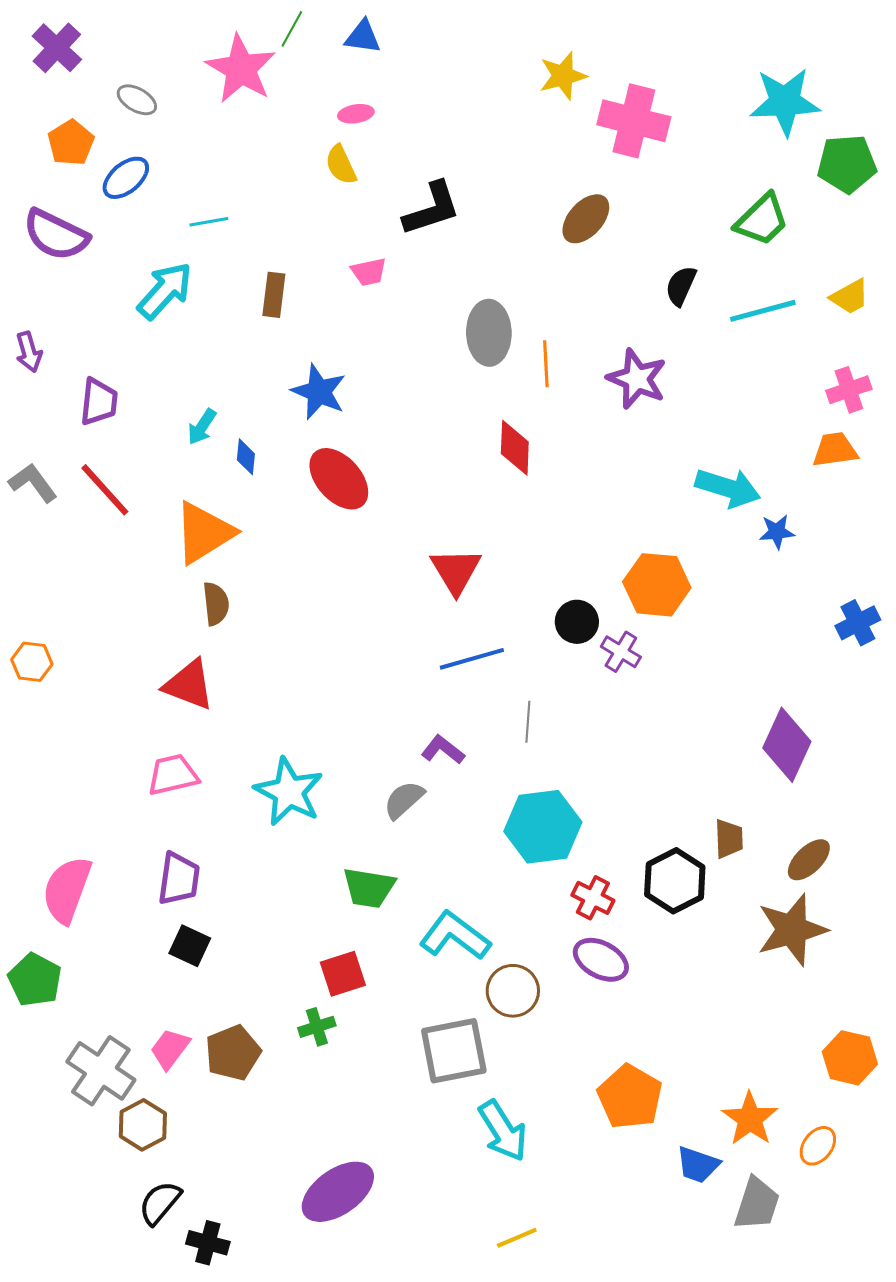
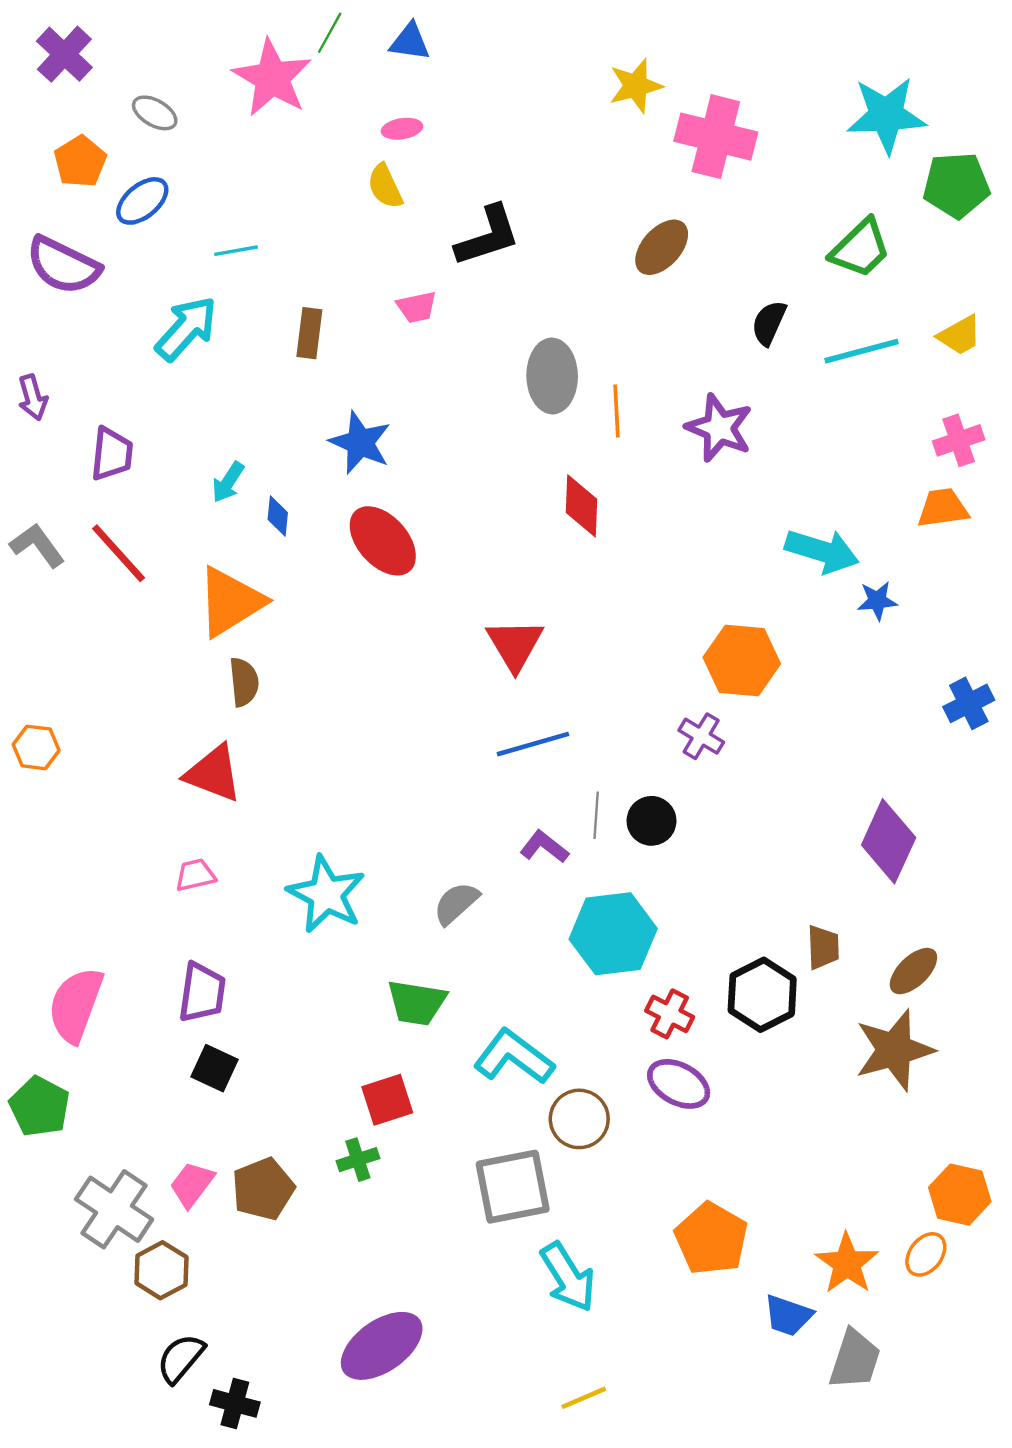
black circle: (577, 622) -> (651, 821), moved
purple L-shape: (443, 750) -> (544, 847), moved
pink trapezoid: (173, 775) -> (195, 875), size x0.7
orange ellipse: (818, 1146) -> (926, 1254), moved

